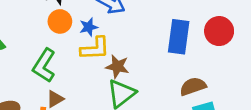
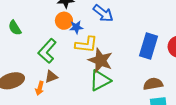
blue star: (89, 27) -> (76, 27), moved
brown star: (117, 67) -> (100, 60), size x1.4

